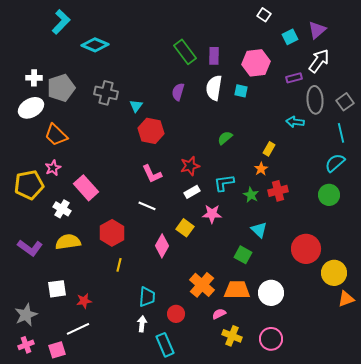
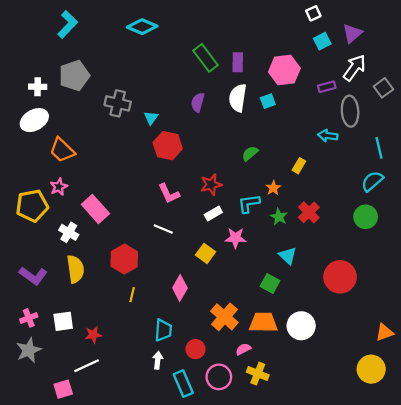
white square: (264, 15) -> (313, 13), moved, turned 32
cyan diamond: (95, 45) -> (142, 27), moved
gray pentagon: (61, 88) -> (74, 76), moved
cyan square: (241, 91) -> (268, 101), turned -32
gray square: (345, 102) -> (383, 88), moved
orange star: (261, 169) -> (273, 188), moved
red cross: (278, 191) -> (309, 212), turned -30
yellow semicircle: (68, 242) -> (75, 269), turned 90
pink diamond: (162, 246) -> (180, 288), moved
yellow circle: (334, 273) -> (371, 369), moved
pink circle: (271, 339) -> (219, 377), moved
pink cross: (26, 345) -> (29, 318), moved

